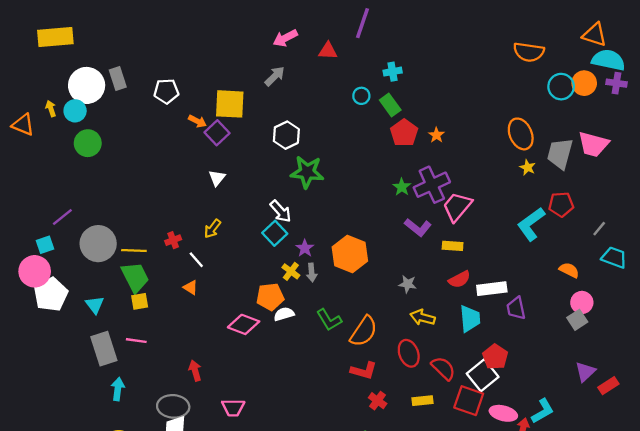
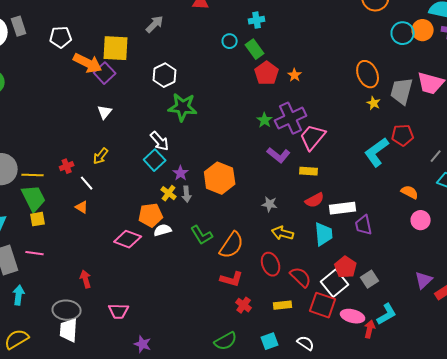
orange arrow: (197, 121) -> (88, 63), size x1.8
gray square: (577, 320) -> (370, 279), moved

